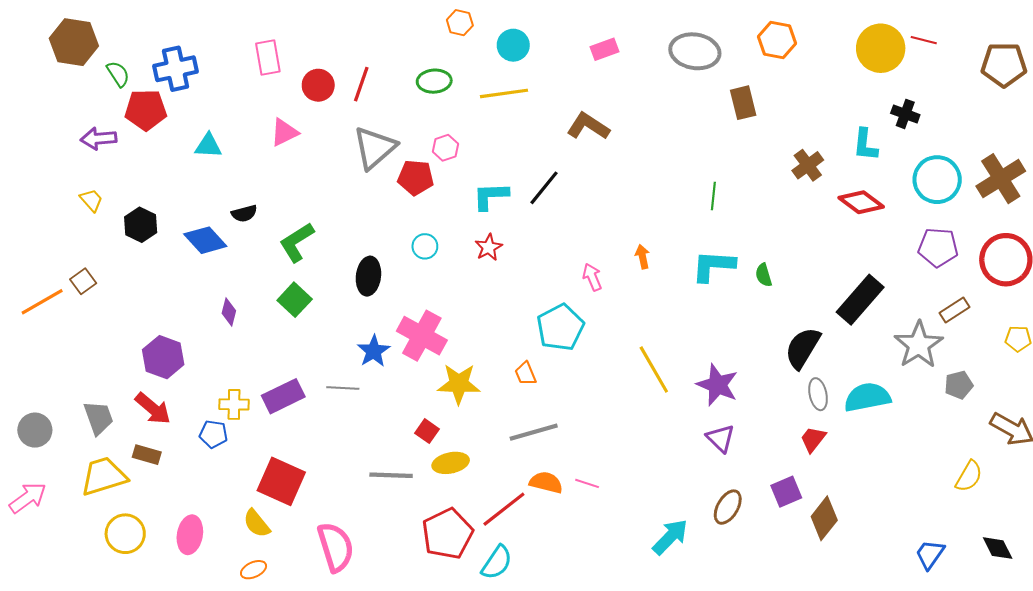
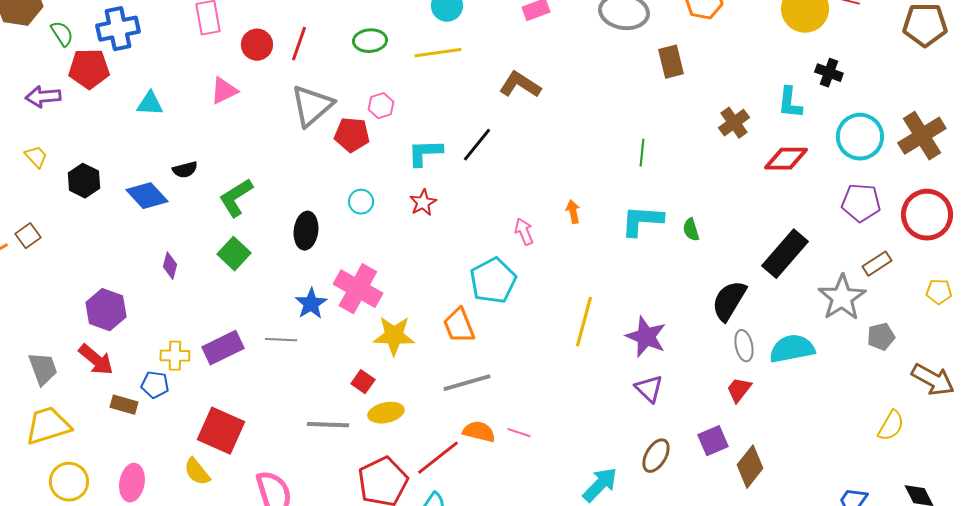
red diamond: (861, 202) -> (786, 159), turned -36
yellow line: (654, 370) -> (584, 322), turned 45
orange trapezoid: (526, 374) -> (459, 326), size x1.5
brown rectangle: (147, 455) -> (124, 405), moved

